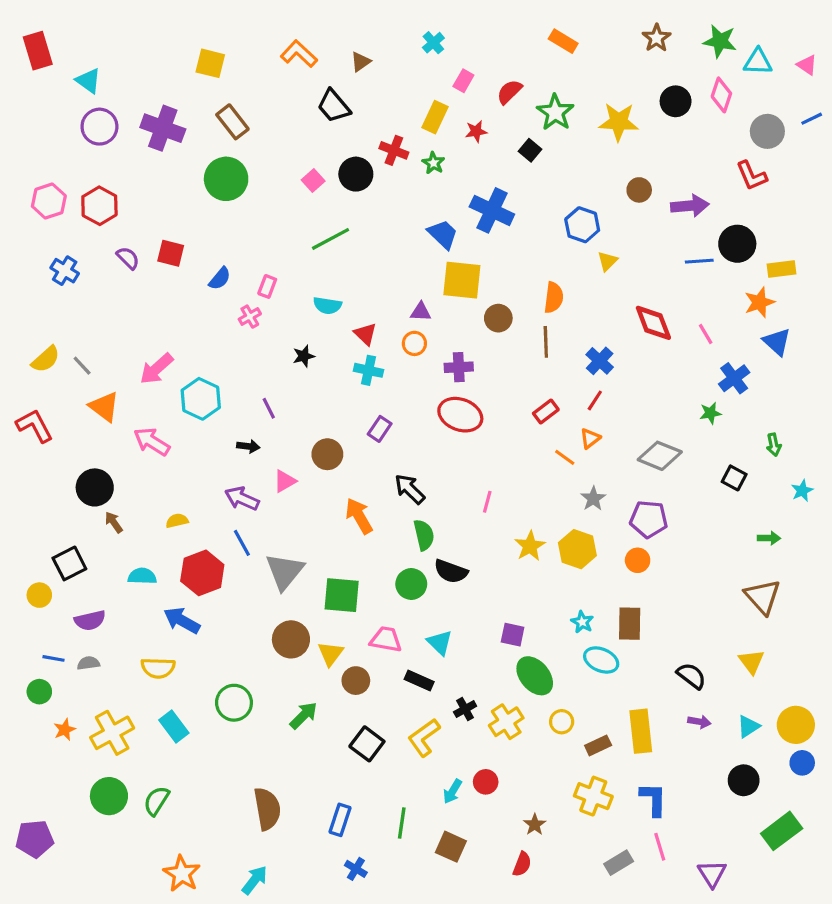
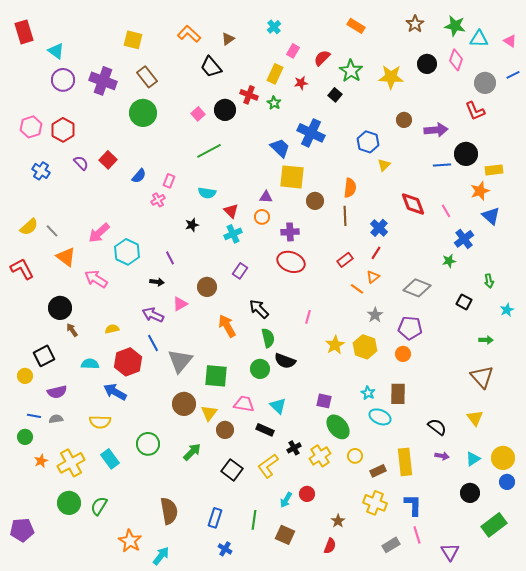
red square: (171, 253) -> (108, 160), turned 30
cyan cross: (369, 370) -> (233, 234), turned -36
orange star: (182, 874) -> (130, 541), moved

